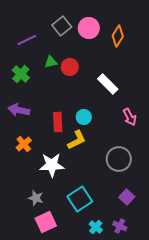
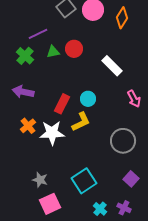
purple line: (27, 40) -> (38, 34), moved
green triangle: (51, 62) -> (53, 52), moved
red rectangle: (58, 122) -> (62, 104), turned 30
white star: (52, 165) -> (52, 133), moved

